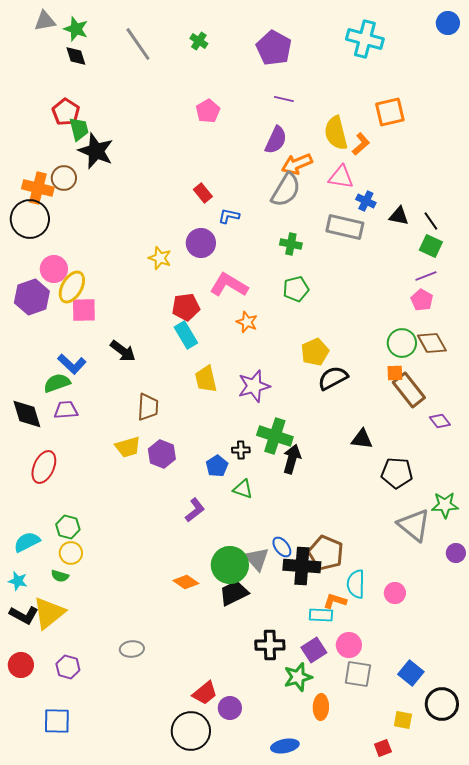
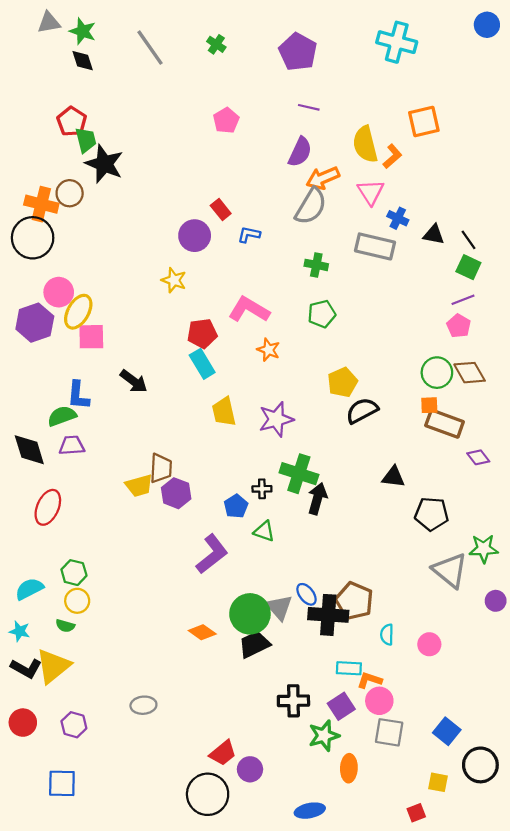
pink triangle: (341, 177) -> (371, 192), turned 48
purple circle: (201, 243) -> (195, 236), moved
blue L-shape: (72, 364) -> (78, 395), turned 52
brown rectangle: (409, 390) -> (445, 424), turned -32
brown trapezoid: (148, 407) -> (161, 468), moved
purple L-shape: (195, 510) -> (212, 554), size x1.5
cyan semicircle: (356, 584) -> (387, 635), size x0.7
orange L-shape: (335, 601) -> (370, 680), moved

